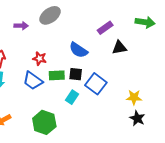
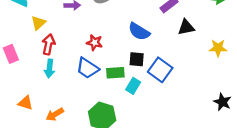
green rectangle: (57, 75) -> (115, 73), moved
yellow star: (134, 97) -> (218, 48), moved
black star: (137, 118) -> (222, 102), moved

